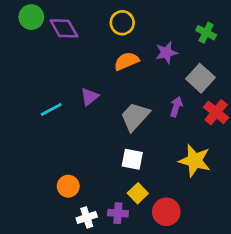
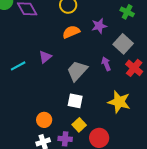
purple arrow: (176, 107) -> (106, 64), turned -40
orange circle: (68, 186) -> (44, 120), moved

